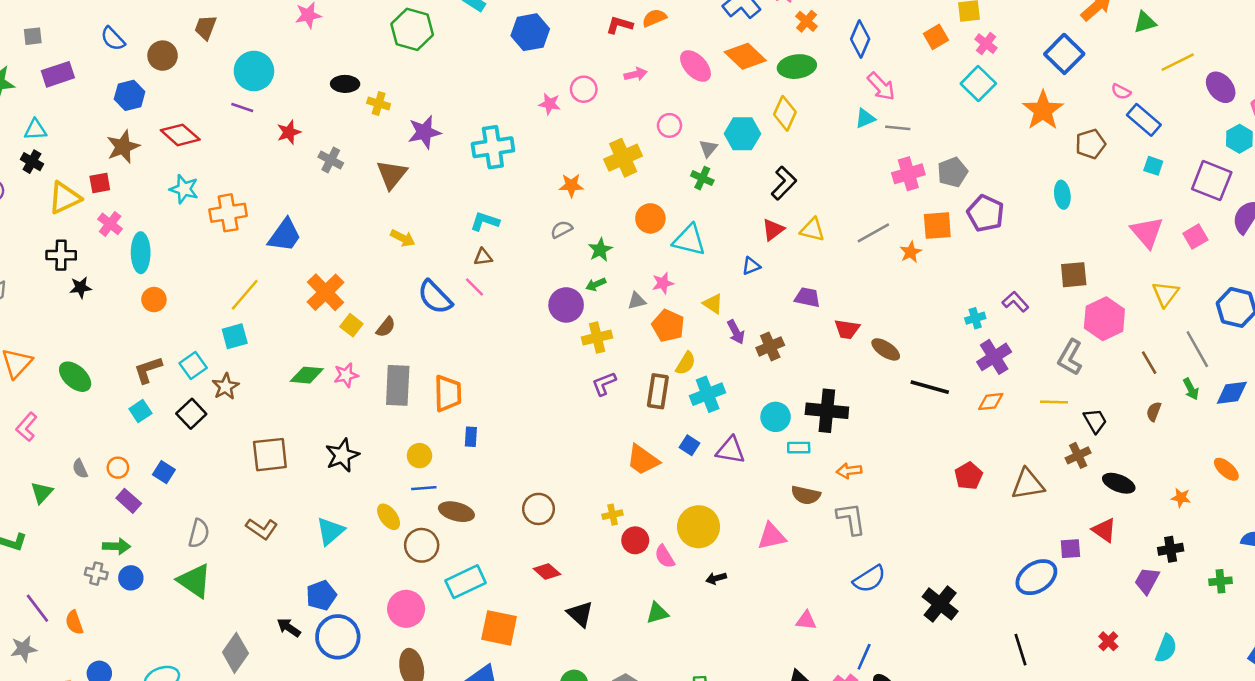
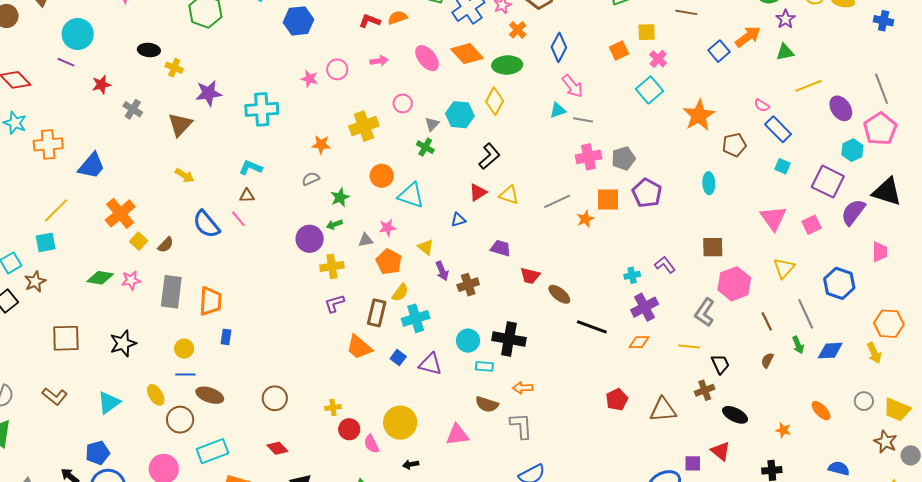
blue square: (1064, 54) -> (719, 51), moved, size x0.7
orange trapezoid: (643, 460) -> (359, 347), moved

